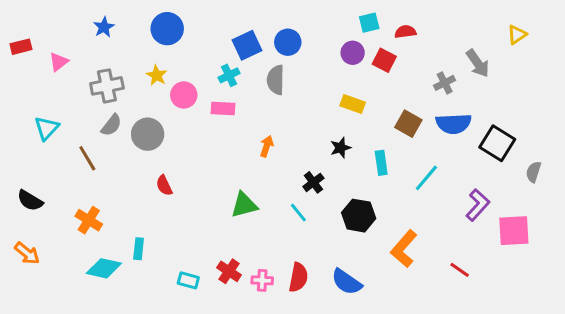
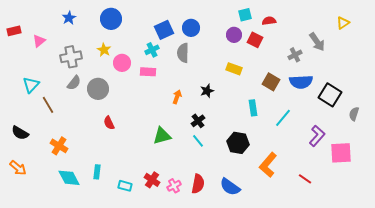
black star: (341, 148) -> (207, 91), moved
brown line: (87, 158) -> (48, 105), moved
black cross: (313, 182) -> (198, 121), moved
cyan rectangle: (139, 249) -> (97, 172), moved
cyan diamond: (104, 268) -> (69, 178), turned 50
pink cross: (262, 280) -> (174, 186), turned -32

